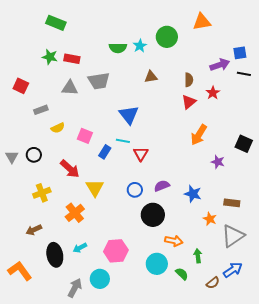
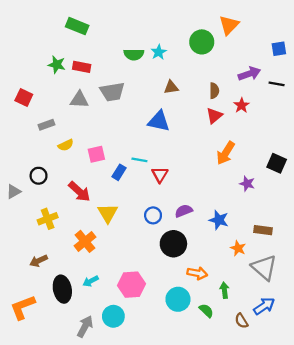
orange triangle: (202, 22) -> (229, 25), turned -36
green rectangle: (56, 23) -> (77, 26), moved
green circle: (167, 37) -> (202, 42), moved
blue square: (240, 53) -> (279, 49), moved
blue triangle: (129, 115) -> (159, 121), moved, turned -40
pink square: (85, 136) -> (96, 154), turned -35
gray triangle: (12, 157) -> (14, 192), moved, turned 32
gray triangle: (233, 236) -> (264, 268), turned -45
orange L-shape: (20, 271) -> (23, 307), turned -75
brown semicircle: (213, 283) -> (241, 321), turned 96

